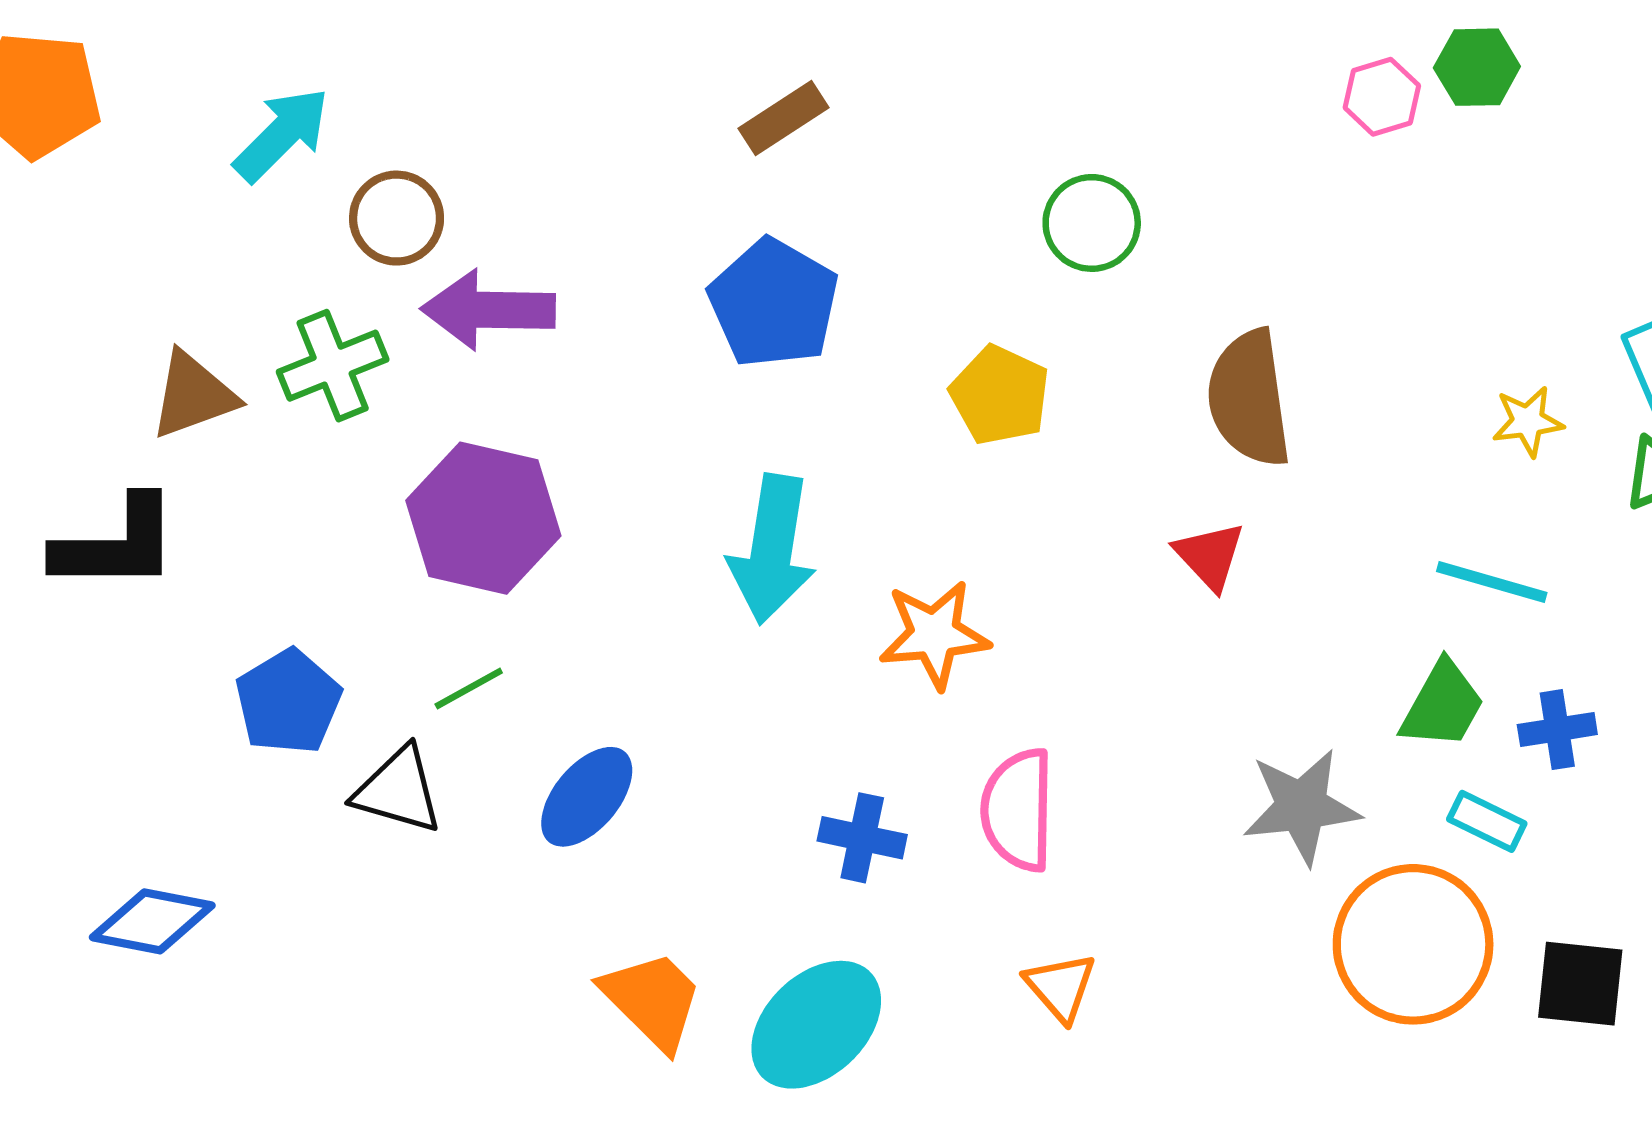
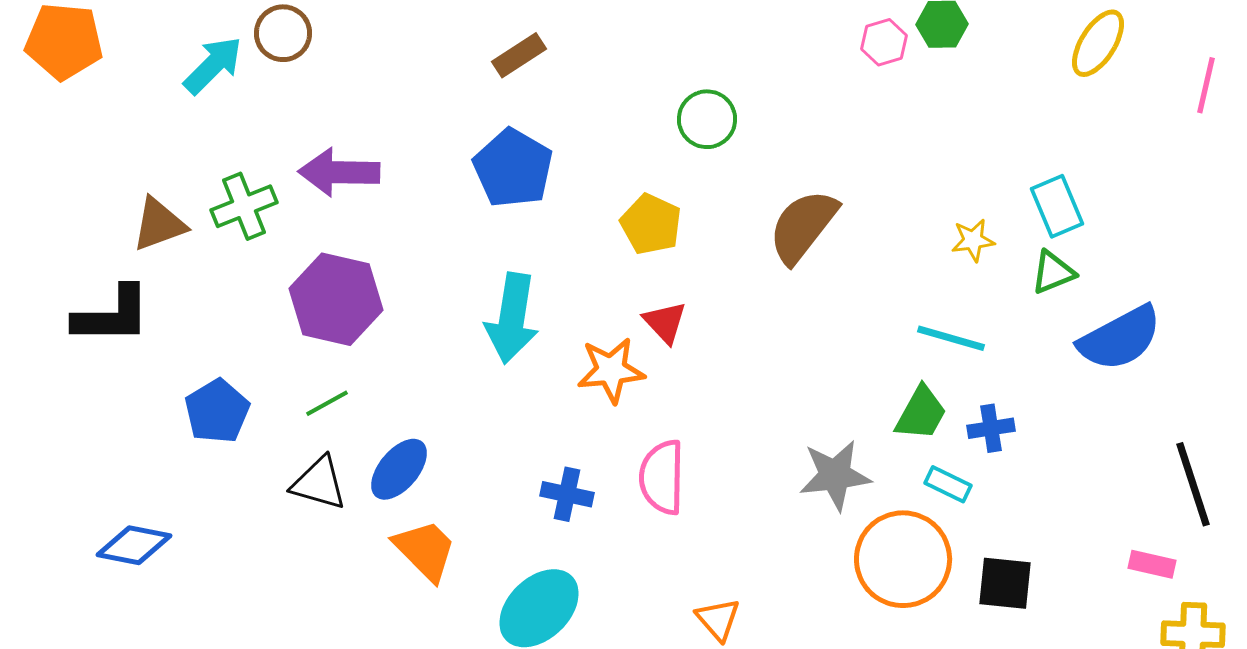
brown circle: (397, 218) -> (283, 33), moved
brown semicircle: (1249, 398) -> (803, 226), turned 46
red triangle: (1210, 556) -> (665, 322), moved
black triangle: (398, 790) -> (319, 483), moved
orange triangle: (1061, 987) -> (718, 619), moved
orange trapezoid: (652, 1000) -> (425, 550), moved

